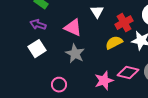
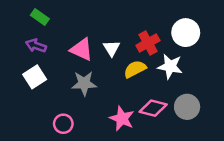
white triangle: (97, 12) -> (111, 48), moved
gray star: (75, 54) -> (84, 83), turned -30
pink star: (104, 81) -> (122, 119), turned -30

